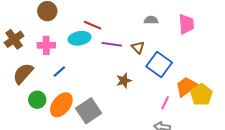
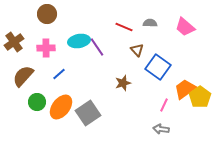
pink trapezoid: (186, 24) -> (185, 27), turned 135
red line: (93, 25) -> (124, 27), moved
purple line: (112, 44) -> (97, 47), moved, turned 48

